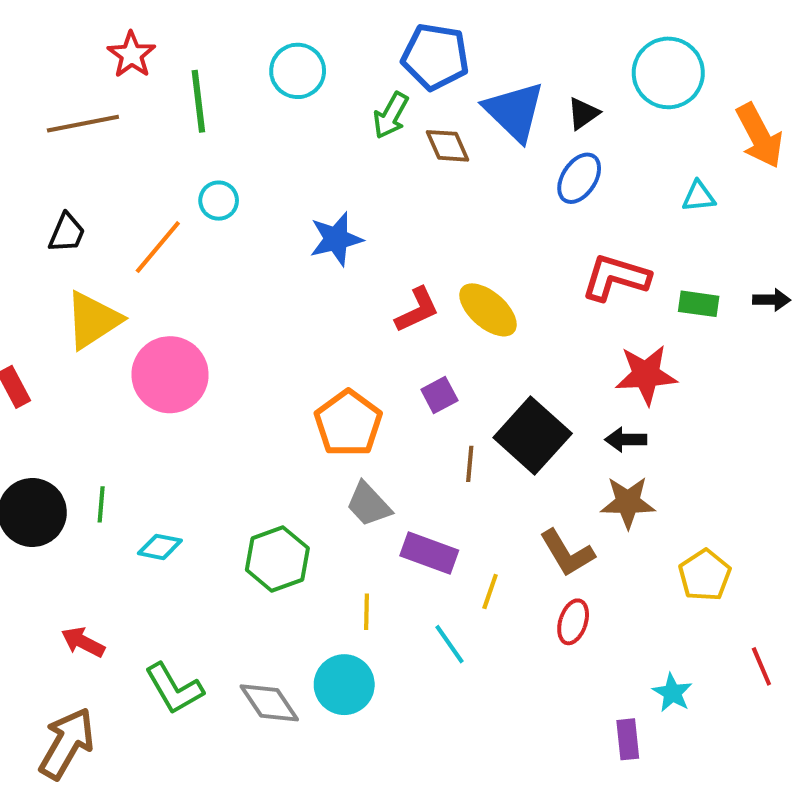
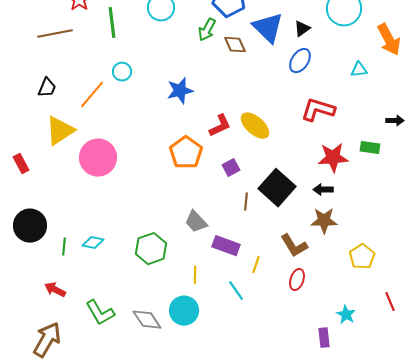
green rectangle: (699, 304) -> (370, 148), moved
orange pentagon: (348, 423) -> (186, 153), moved
green line: (101, 504) -> (64, 247), moved

